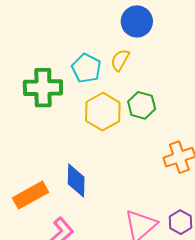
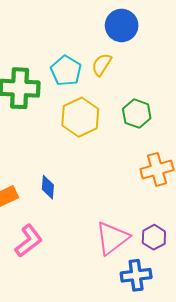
green hexagon: (142, 105) -> (137, 114), moved
blue diamond: (76, 181) -> (48, 187), size x0.7

